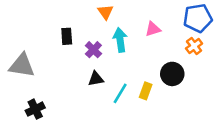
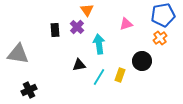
cyan arrow: (120, 40) -> (99, 44), moved
purple cross: (93, 50) -> (77, 27), moved

